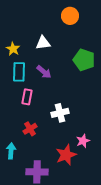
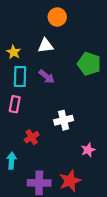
orange circle: (70, 16) -> (57, 17), moved
pink rectangle: (27, 97) -> (15, 104), moved
red star: (66, 155) -> (70, 181), moved

